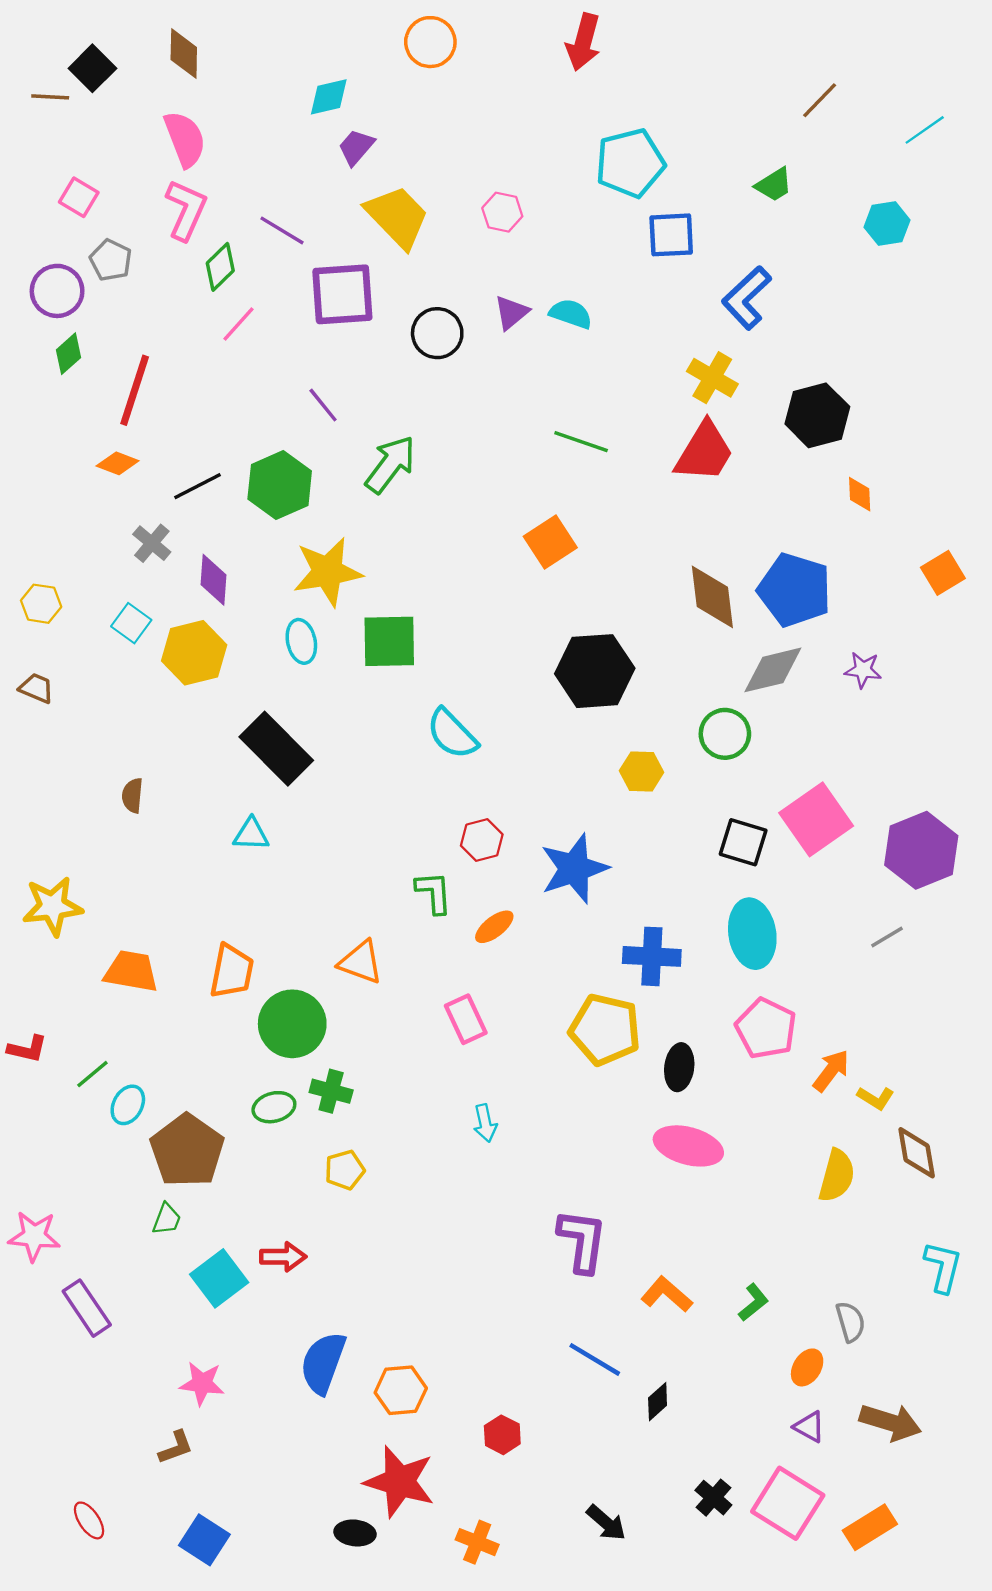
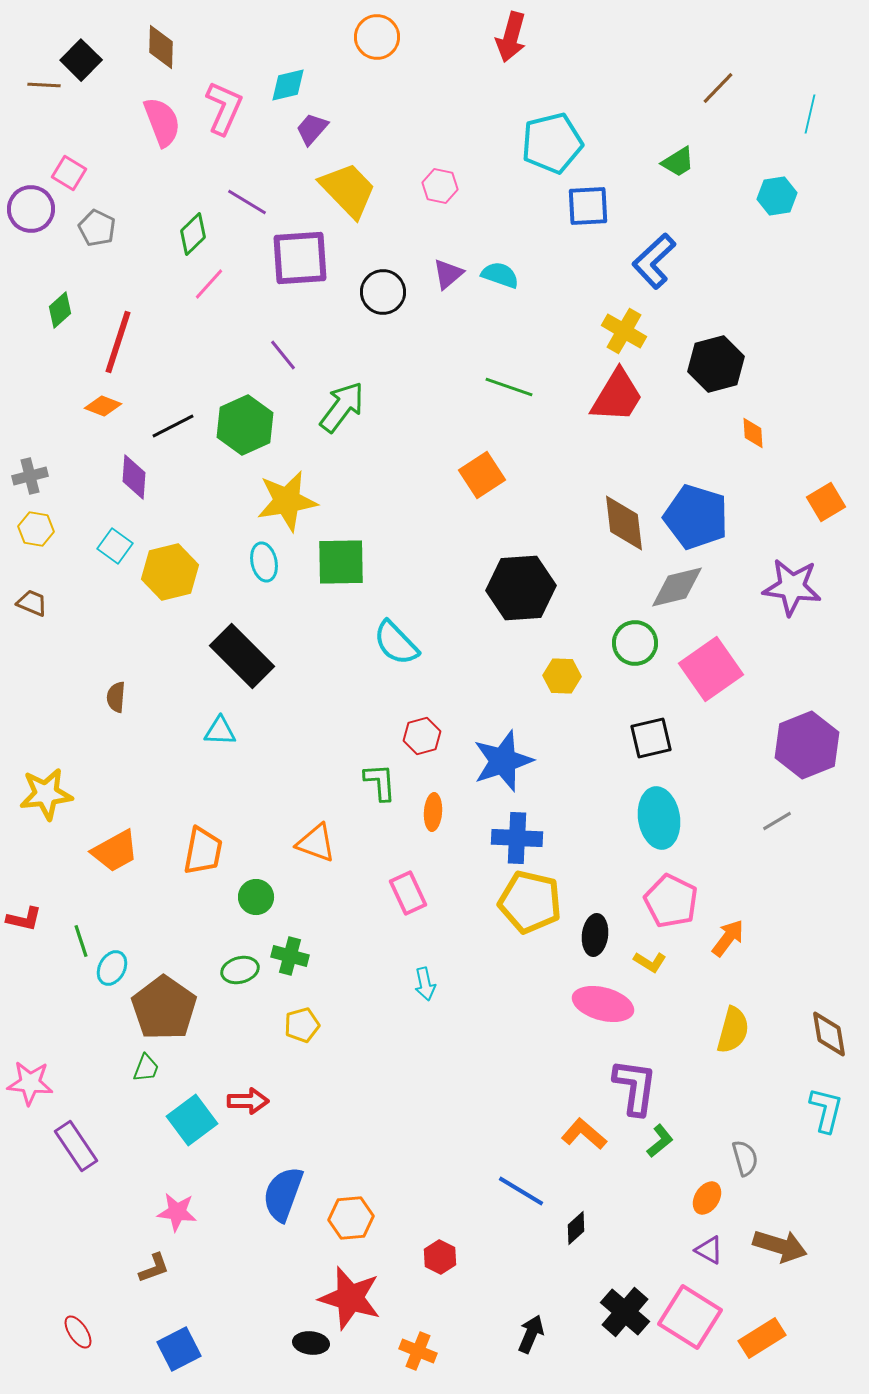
cyan line: (925, 130) -> (810, 114), turned -42
pink L-shape: (186, 210) -> (224, 108), moved
purple circle: (57, 291) -> (31, 209), moved
gray cross: (152, 543) -> (30, 476), moved, turned 36
purple diamond: (213, 580) -> (134, 477), moved
purple star: (863, 670) -> (792, 587), moved, size x1.8
pink square: (816, 819) -> (711, 669), moved
black square: (743, 842) -> (651, 738), turned -30
orange ellipse: (494, 927) -> (433, 812), turned -48
blue cross: (652, 956) -> (517, 838), moved
orange trapezoid: (131, 971) -> (115, 851), turned 141
green circle: (292, 1024) -> (256, 897), size x0.6
green line: (92, 1074) -> (81, 941), turned -68
yellow L-shape: (876, 1098) -> (650, 962), moved
brown diamond: (917, 1153) -> (829, 1034), moved
purple L-shape: (582, 1241) -> (635, 1087), moved
black cross: (713, 1498) -> (625, 1312), size x1.5
black arrow: (606, 1523) -> (531, 1334), turned -108
blue square: (204, 1540) -> (179, 1349), turned 30

